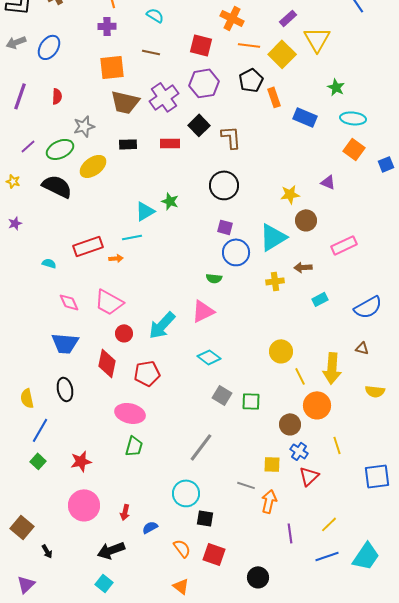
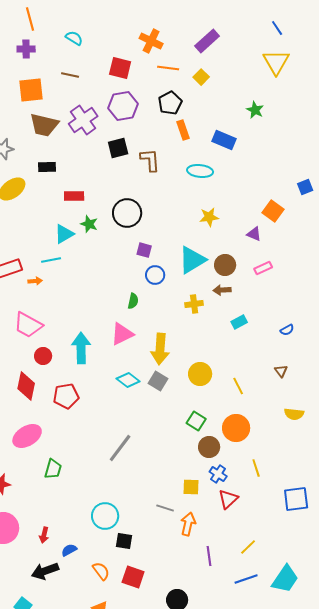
purple rectangle: (288, 18) -> (207, 41), size x1.4
yellow triangle: (317, 39) -> (276, 62), moved
yellow square: (282, 54) -> (201, 77), size x0.6
orange rectangle: (274, 97) -> (183, 130), moved
cyan ellipse: (353, 118) -> (200, 171), moved
black square: (199, 125) -> (118, 148), turned 30
red rectangle: (170, 143) -> (74, 196), moved
orange square: (354, 149) -> (273, 211), moved
purple triangle: (328, 182) -> (254, 234), moved
black circle: (224, 185) -> (127, 213), moved
brown circle: (306, 220) -> (225, 265), moved
pink rectangle: (344, 245) -> (263, 268), size x0.7
blue circle: (236, 252) -> (155, 275), size x0.7
green semicircle: (214, 278) -> (133, 301), turned -84
blue semicircle: (368, 307) -> (287, 330), size x0.5
cyan arrow: (162, 325) -> (81, 348), turned 136
brown triangle: (362, 348) -> (281, 371), turned 40
yellow arrow: (332, 368) -> (160, 349), moved
yellow line: (300, 376) -> (238, 386), moved
gray square: (222, 395) -> (158, 381), moved
green square: (251, 401) -> (196, 421), moved, turned 30
pink ellipse: (130, 413) -> (27, 436), moved, turned -44
gray line: (201, 447) -> (120, 448), moved
black arrow: (111, 550) -> (45, 571), moved

